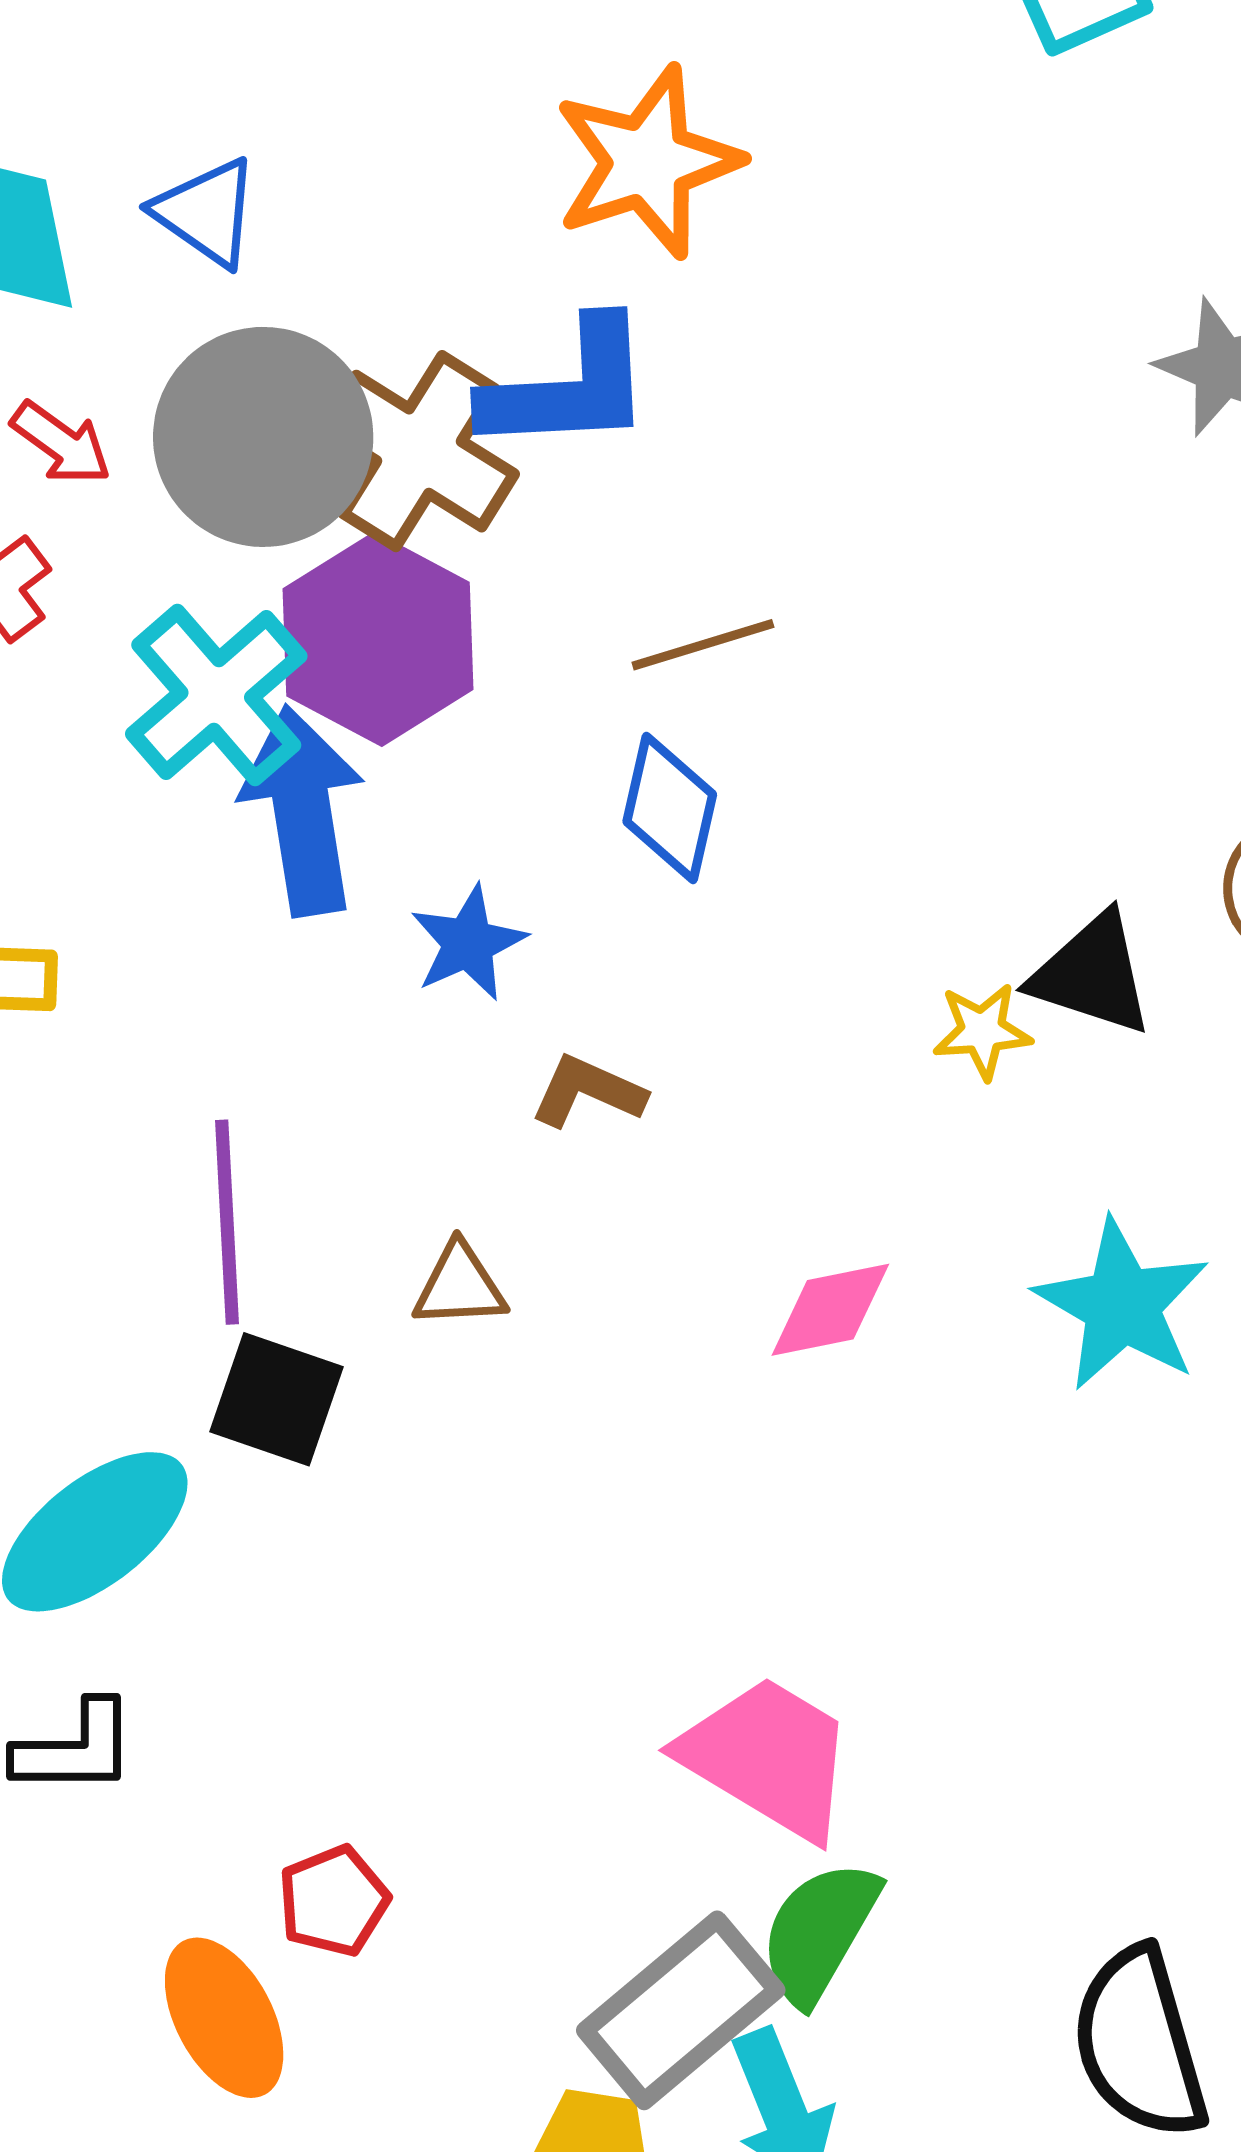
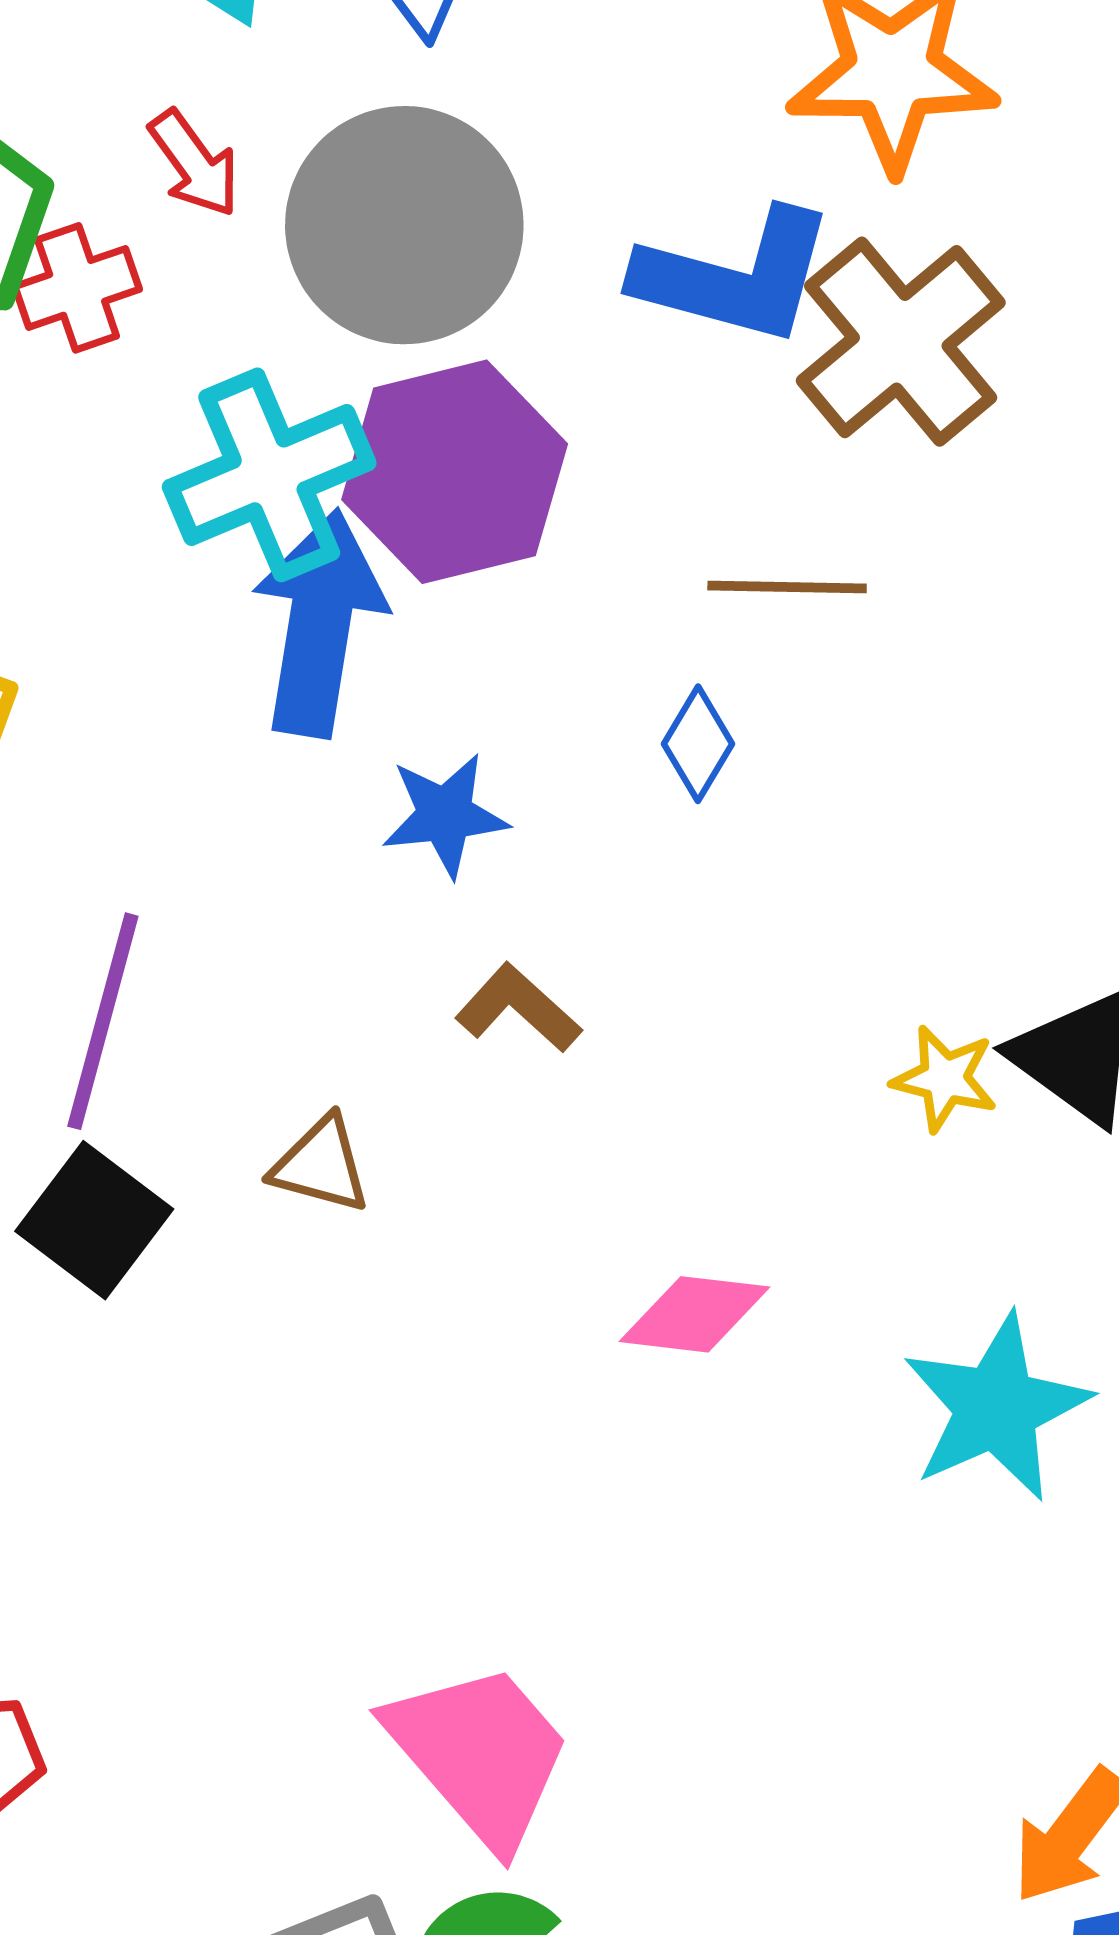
brown cross: (419, 451) -> (901, 342), moved
blue diamond: (670, 808) -> (698, 744), size x0.7

